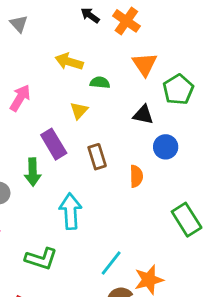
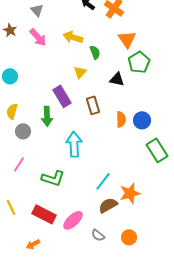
green semicircle: (100, 83) -> (95, 52), turned 64
green pentagon: (178, 90) -> (139, 62), moved
pink arrow: (20, 98) -> (38, 37), moved, turned 108
black triangle: (143, 115) -> (117, 79), moved
blue circle: (166, 147) -> (142, 120), moved

